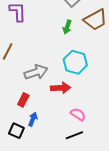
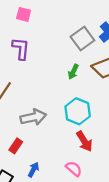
red arrow: (61, 88) -> (84, 141), moved, turned 54
blue arrow: (33, 119) -> (33, 170), moved

